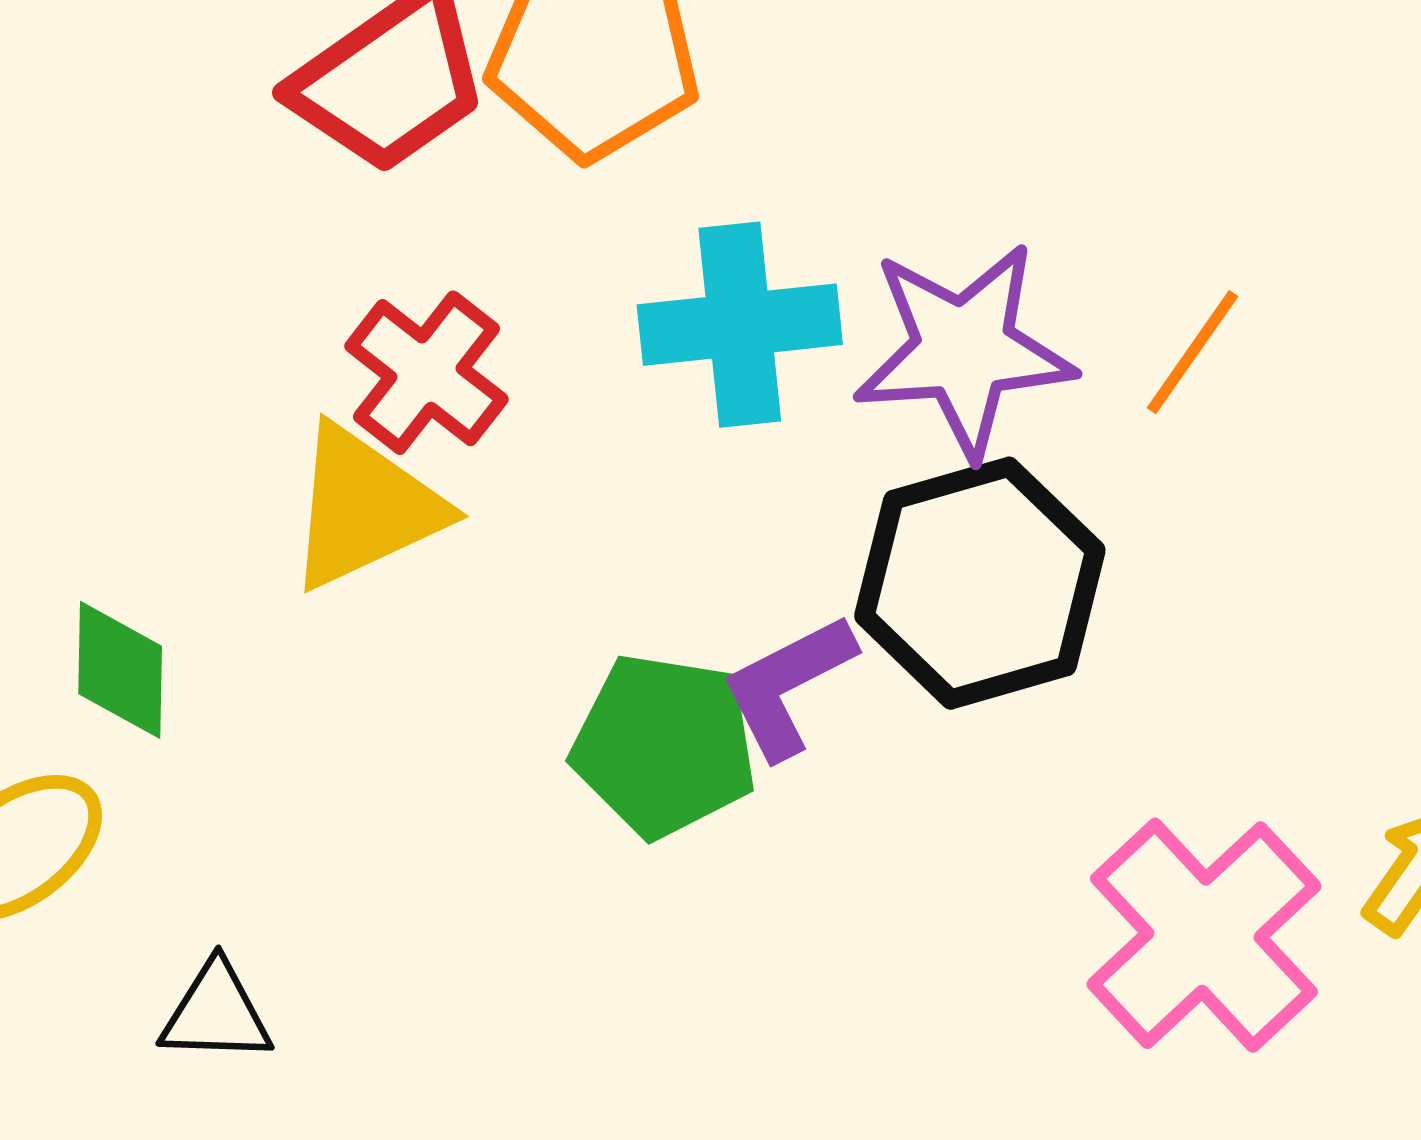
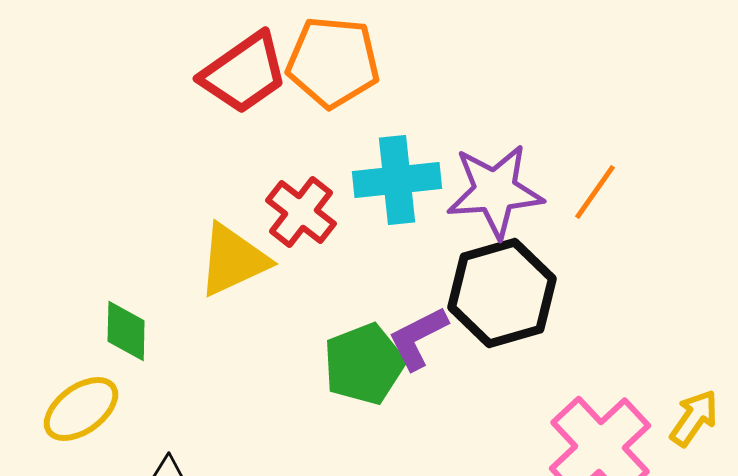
red cross: (427, 373) -> (301, 212), moved
green pentagon: (664, 745) -> (364, 364), turned -30

